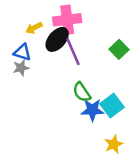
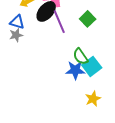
green square: (119, 49) -> (88, 19), moved
green semicircle: (82, 92) -> (80, 57), moved

